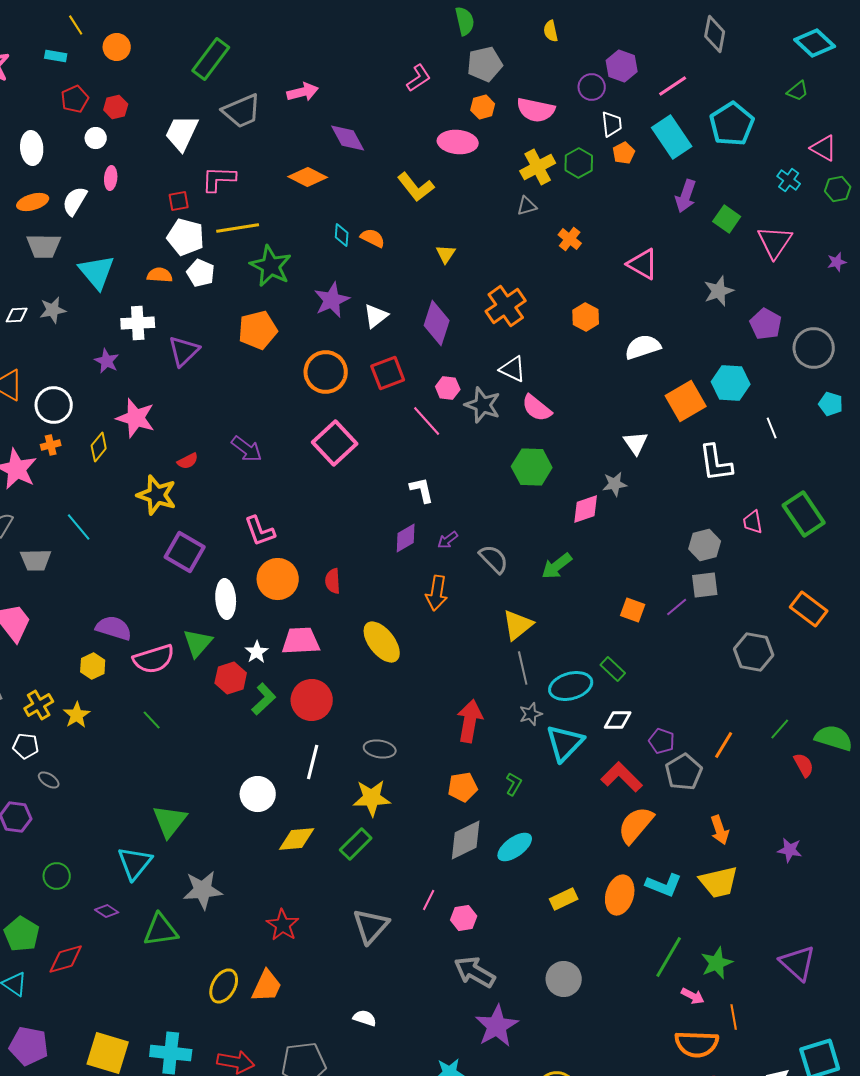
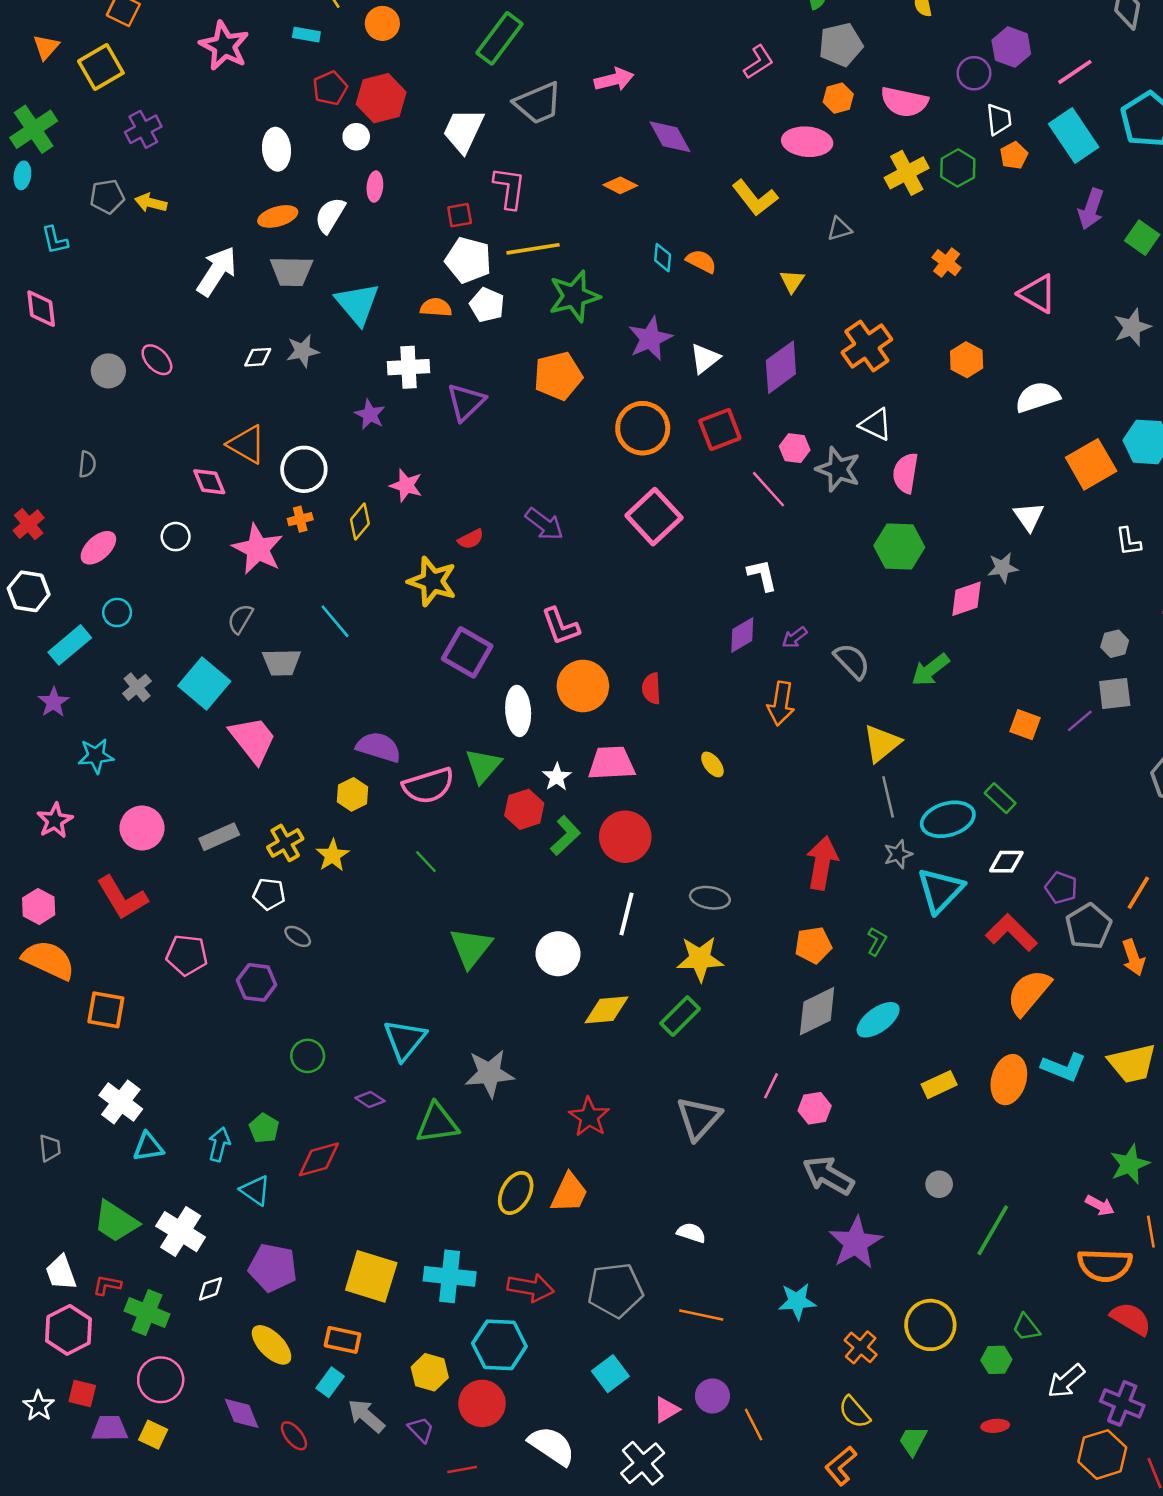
red hexagon: (116, 107) -> (381, 98), size x1.6
orange diamond: (308, 177) -> (620, 185), size x0.7
pink L-shape: (219, 179) -> (509, 188), turned 96
gray triangle: (527, 206) -> (839, 229), moved
green star: (271, 266) -> (574, 296), turned 30
purple diamond: (437, 323) -> (781, 367), turned 36
pink semicircle: (537, 408) -> (905, 473), turned 60
pink star: (136, 418) -> (406, 485), size x0.7
white L-shape: (716, 463) -> (1128, 542), size x0.6
gray hexagon: (705, 545) -> (1115, 644), size x0.7
yellow ellipse: (382, 642) -> (712, 764), size x0.5
green triangle: (170, 821) -> (471, 948), moved
orange arrow: (720, 830) -> (1133, 958), moved
green pentagon: (22, 934) -> (264, 1128), size x0.7
green line: (669, 957) -> (993, 1230), moved
gray circle: (564, 979) -> (939, 1184), size x0.6

